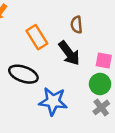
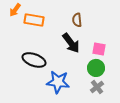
orange rectangle: (37, 37) -> (34, 20), moved, turned -48

